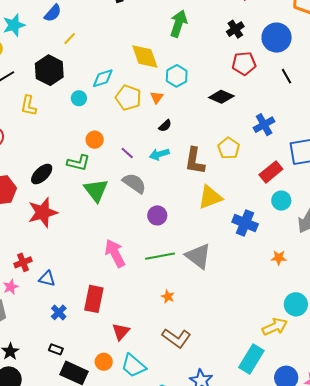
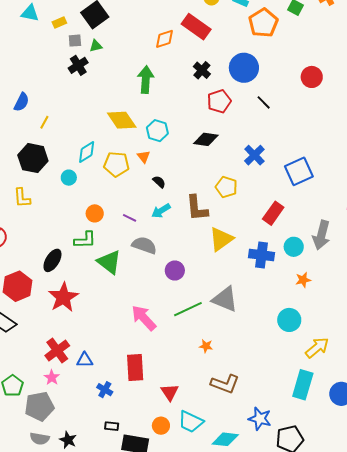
black semicircle: (165, 126) -> (159, 182), turned -80
red rectangle: (271, 172) -> (273, 213), moved
cyan circle: (281, 201) -> (294, 247), moved
red cross: (23, 262) -> (57, 351), size x1.4
cyan circle: (296, 304) -> (289, 320), moved

